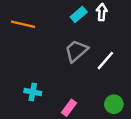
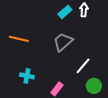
orange line: (23, 24) -> (19, 39), moved
white line: (105, 61) -> (83, 66), moved

